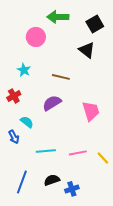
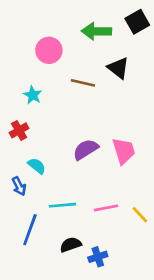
green arrow: (58, 17) -> (96, 31), moved
black square: (95, 24) -> (137, 22), moved
brown line: (61, 77) -> (83, 83), moved
purple semicircle: (52, 103) -> (86, 149), moved
blue line: (22, 182) -> (30, 230), moved

